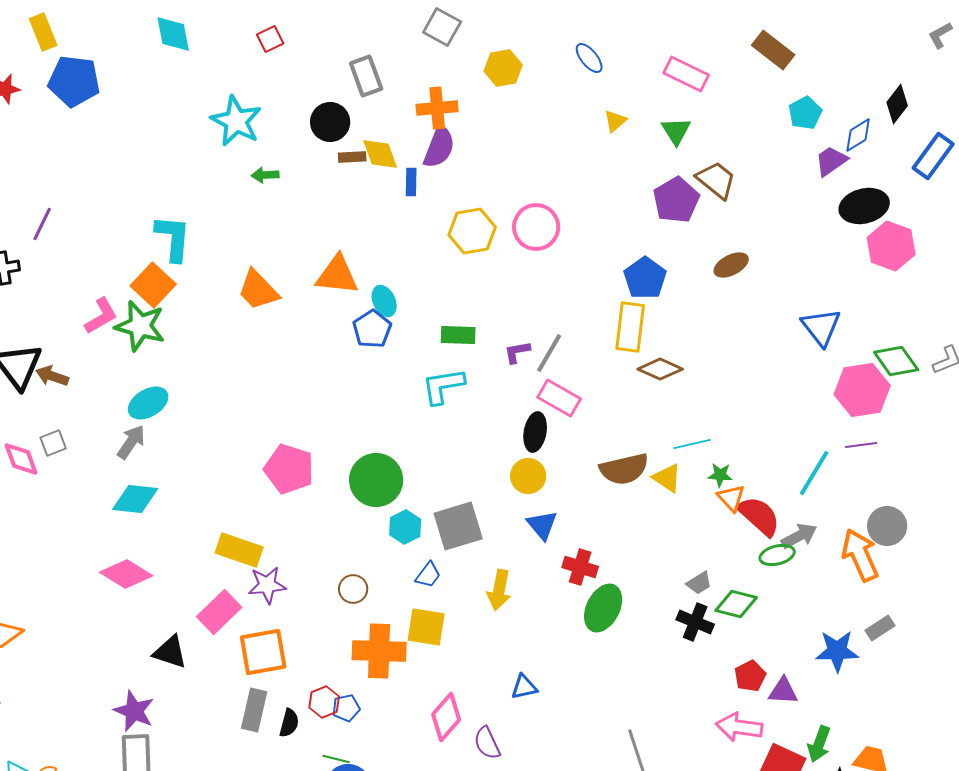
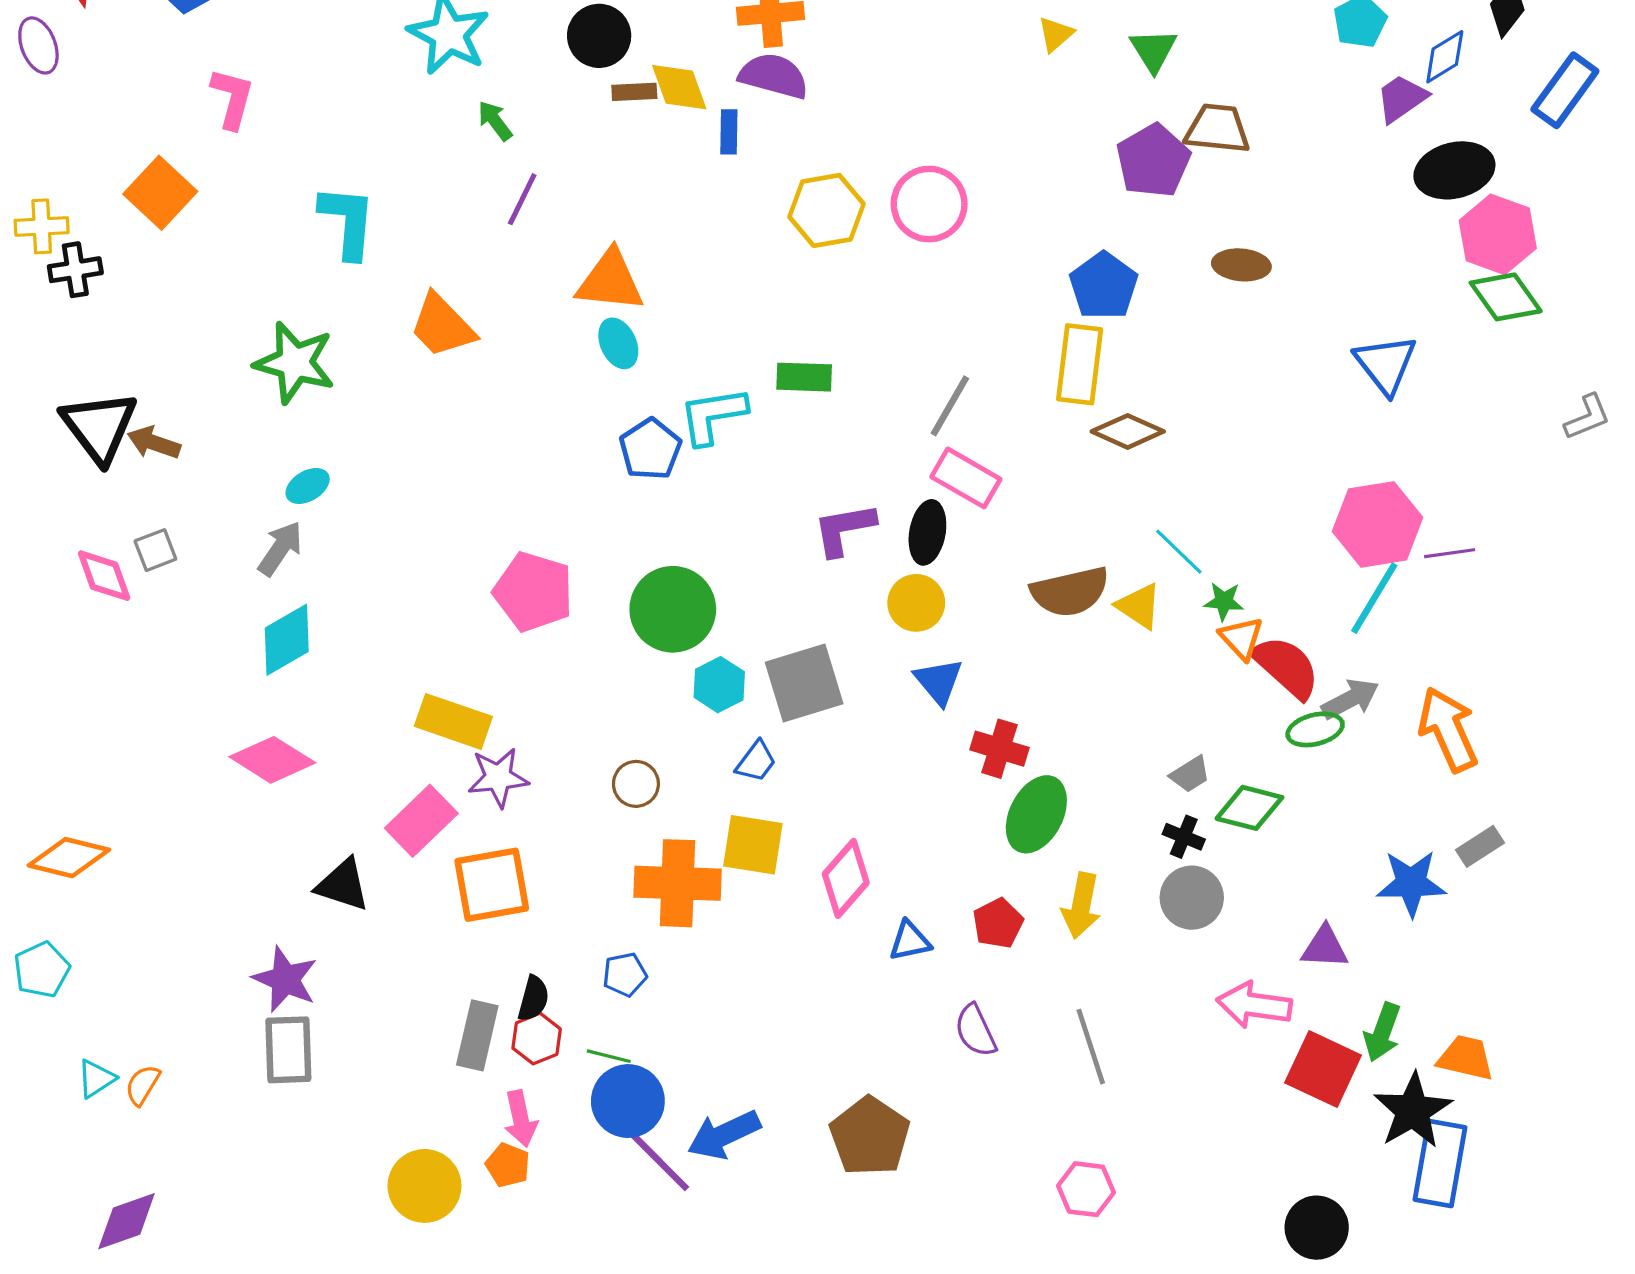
purple semicircle: (439, 147) -> (774, 76), turned -96
green arrow: (265, 175) -> (495, 121), turned 56
brown trapezoid: (716, 180) -> (1217, 129), turned -33
purple line: (42, 224) -> (522, 199), moved
brown ellipse: (731, 265) -> (1241, 265), turned 32
orange square: (153, 285) -> (160, 193), moved
orange trapezoid: (258, 290) -> (442, 326), moved
cyan ellipse: (384, 301) -> (618, 343), moved
pink L-shape: (101, 316) -> (232, 98), moved, turned -45
blue pentagon: (372, 329) -> (650, 449), moved
purple L-shape: (517, 352) -> (844, 529), moved, size x1.5
green diamond: (896, 361) -> (1506, 297), moved
cyan L-shape: (443, 386) -> (713, 415), moved
pink hexagon: (862, 390) -> (1378, 524), moved
cyan ellipse: (148, 403) -> (308, 486), size x0.7
cyan line: (692, 444) -> (1179, 552), turned 57
cyan diamond: (135, 499) -> (287, 640), turned -36
gray circle: (887, 526) -> (1192, 898), moved
yellow arrow: (499, 590) -> (1081, 906), moved
black cross: (695, 622) -> (1184, 837), size x0.7
red pentagon: (750, 676) -> (998, 923), moved
red hexagon: (324, 702) -> (537, 1039), moved
gray rectangle: (254, 710) -> (477, 1035), moved
pink diamond: (446, 717) -> (846, 878), moved
purple semicircle: (487, 743) -> (976, 1031), moved

